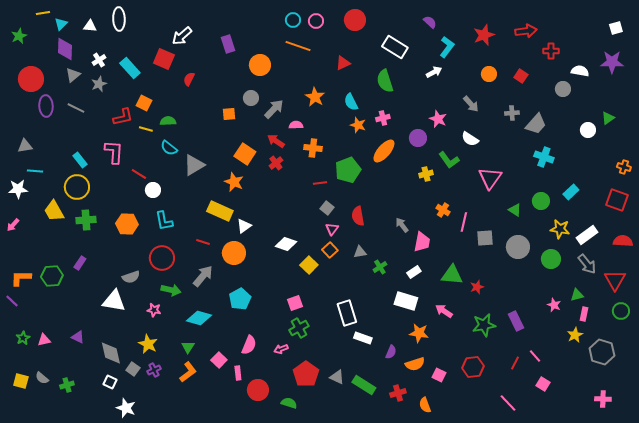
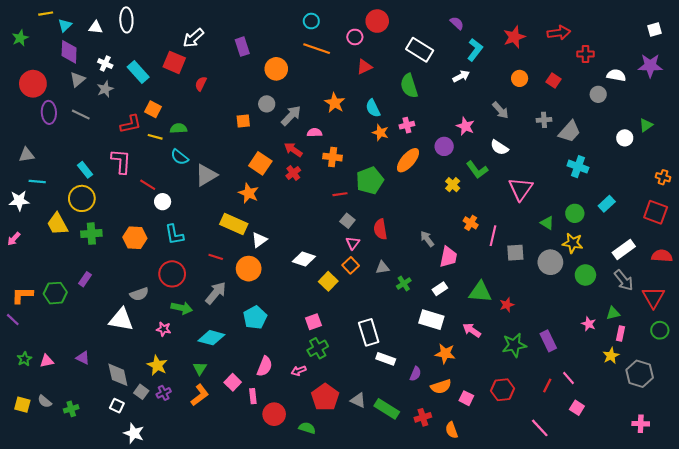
pink circle: (316, 21) -> (355, 37), moved
white cross: (99, 60) -> (105, 64), turned -32
yellow cross: (426, 174) -> (453, 185), turned -32
yellow star: (560, 229) -> (573, 243), moved

